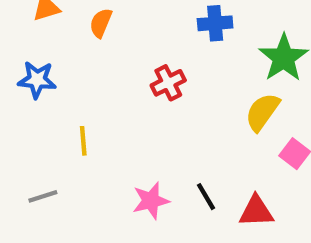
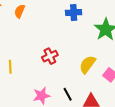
red cross: (168, 83) -> (50, 56), moved
yellow semicircle: (262, 112) -> (87, 64), moved

